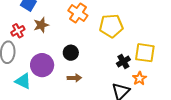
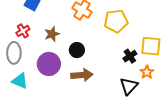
brown star: (41, 25) -> (52, 34), moved
brown arrow: (74, 78) -> (82, 75), size x1.5
cyan triangle: (23, 81) -> (20, 81), moved

